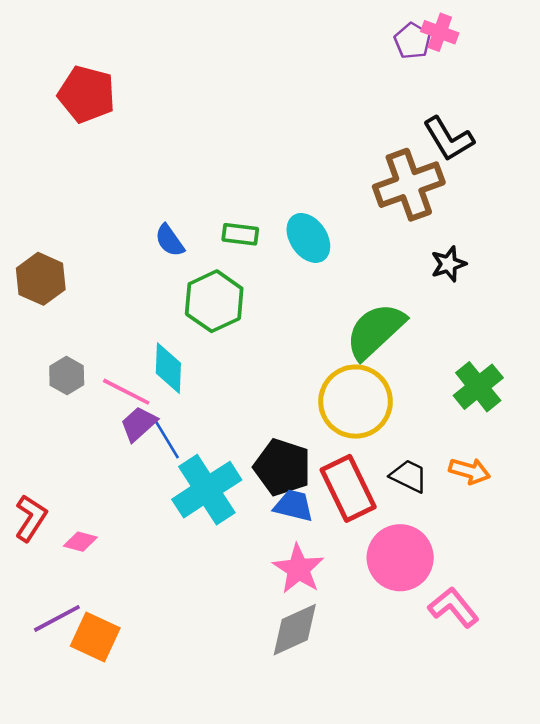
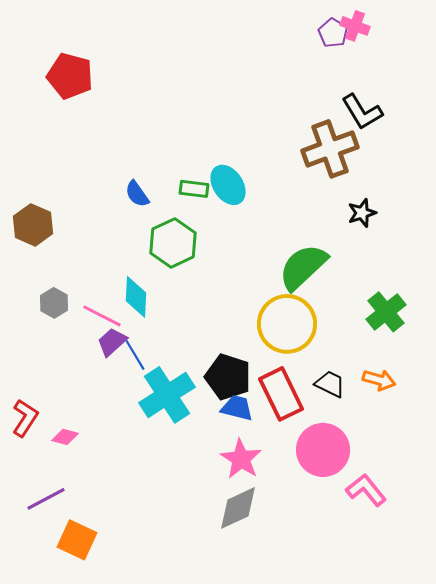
cyan ellipse: (308, 238) -> (228, 185), moved
orange square: (95, 637) -> (77, 540), moved

